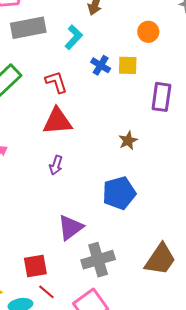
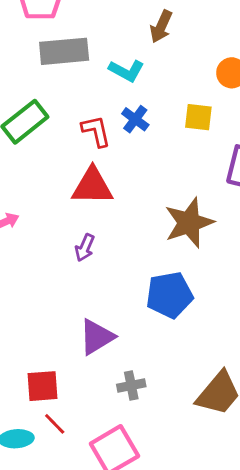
cyan L-shape: (74, 37) -> (126, 71), turned 70
blue cross: (101, 65) -> (135, 119), moved
brown star: (128, 141) -> (189, 223), size x1.8
gray cross: (98, 260) -> (131, 386), size x0.6

